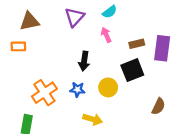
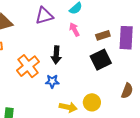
purple triangle: (74, 17) -> (44, 16), turned 36
yellow circle: (108, 87) -> (92, 102), moved
orange cross: (44, 93) -> (28, 66), moved

